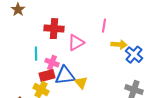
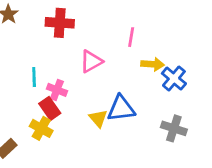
red cross: (54, 29) -> (60, 23), moved
red rectangle: (47, 76) -> (50, 108), turned 70
blue triangle: (65, 76) -> (121, 108), moved

